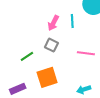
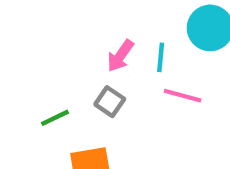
pink line: (86, 53) -> (183, 96), moved

